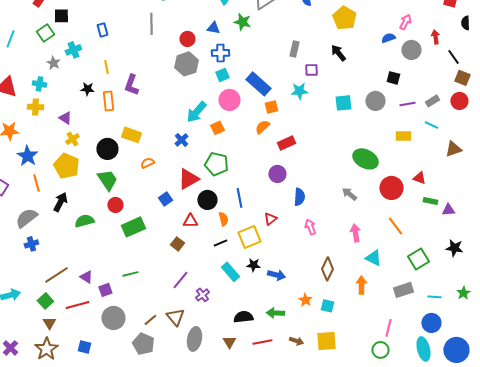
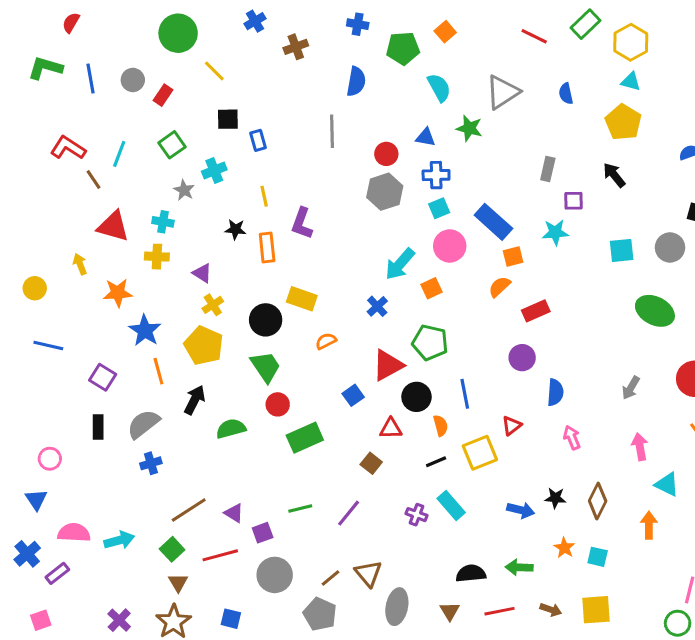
black square: (61, 16) -> (228, 119), moved
green ellipse: (365, 159) -> (655, 311), moved
gray arrow: (349, 194) -> (631, 388), turned -98
black star: (253, 265) -> (555, 498), moved
purple line: (180, 280) -> (349, 513), moved
purple cross: (202, 295) -> (416, 515), moved, turned -32

